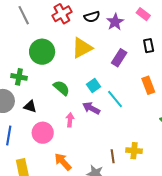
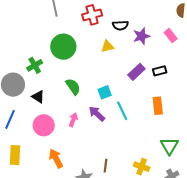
black rectangle: (149, 46) -> (160, 71), moved, turned 72
yellow triangle: (82, 48) -> (107, 46), moved, size x0.6
green cross: (19, 77) -> (35, 65), turned 35
yellow cross: (134, 151) -> (142, 167), moved

